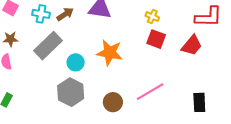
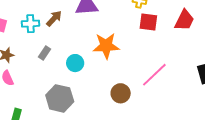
gray rectangle: (48, 46) -> (45, 53), size x0.5
gray hexagon: (71, 92) -> (60, 98), moved

